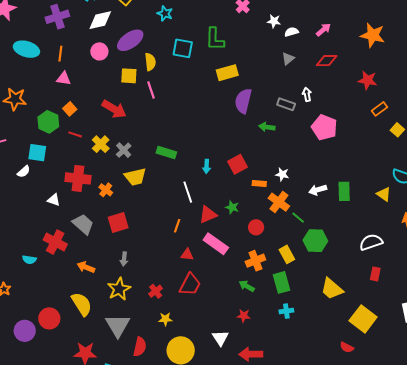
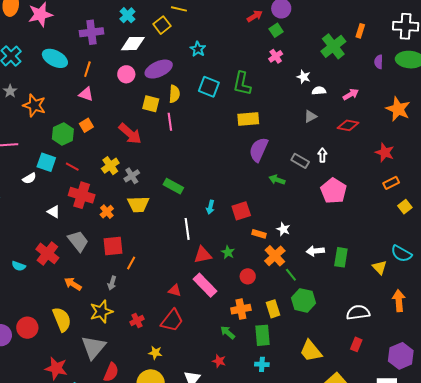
red line: (75, 134) -> (72, 167), moved
orange line: (177, 226) -> (131, 263), moved
yellow star: (165, 319) -> (155, 353), moved

